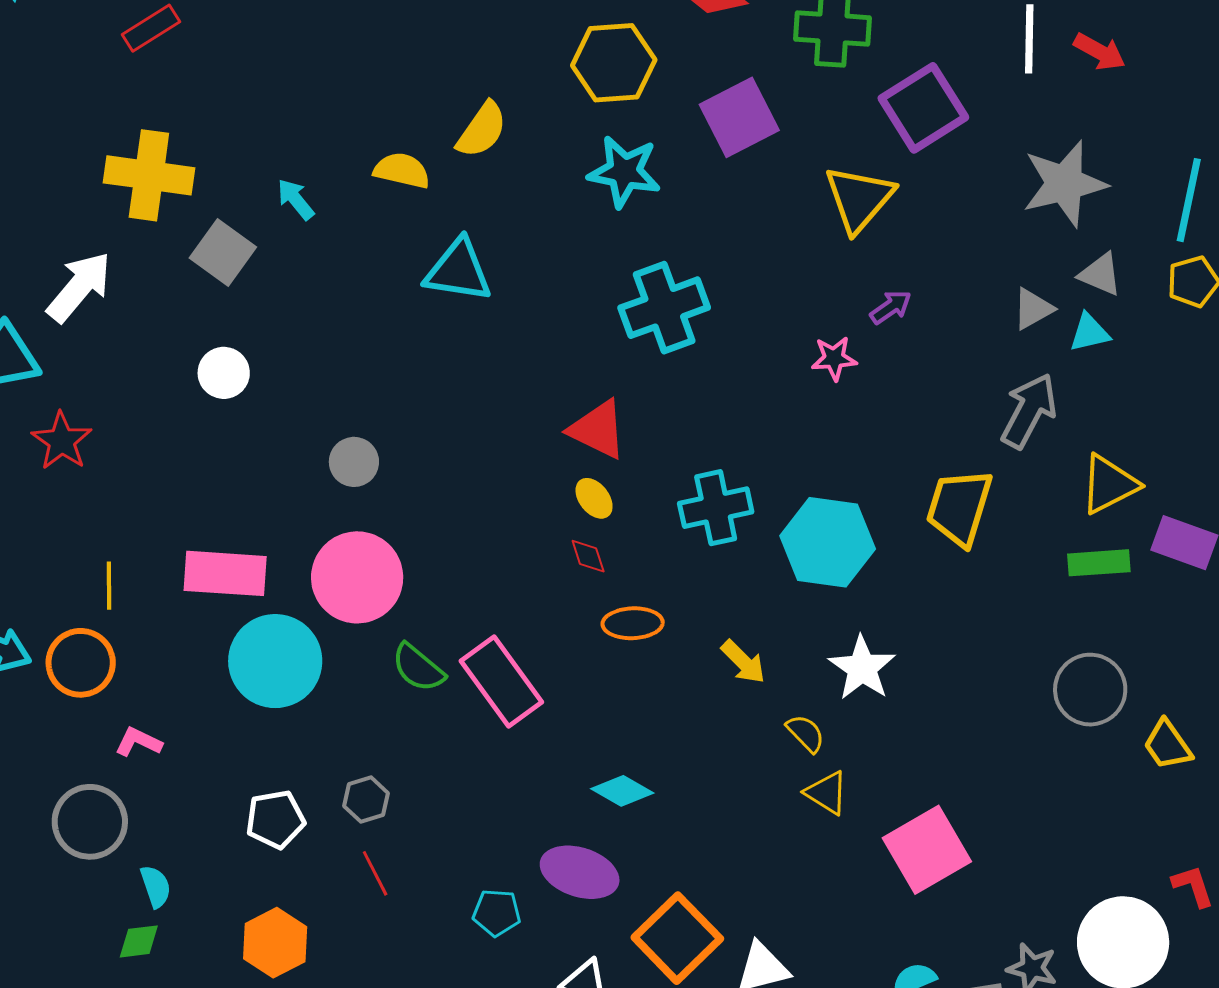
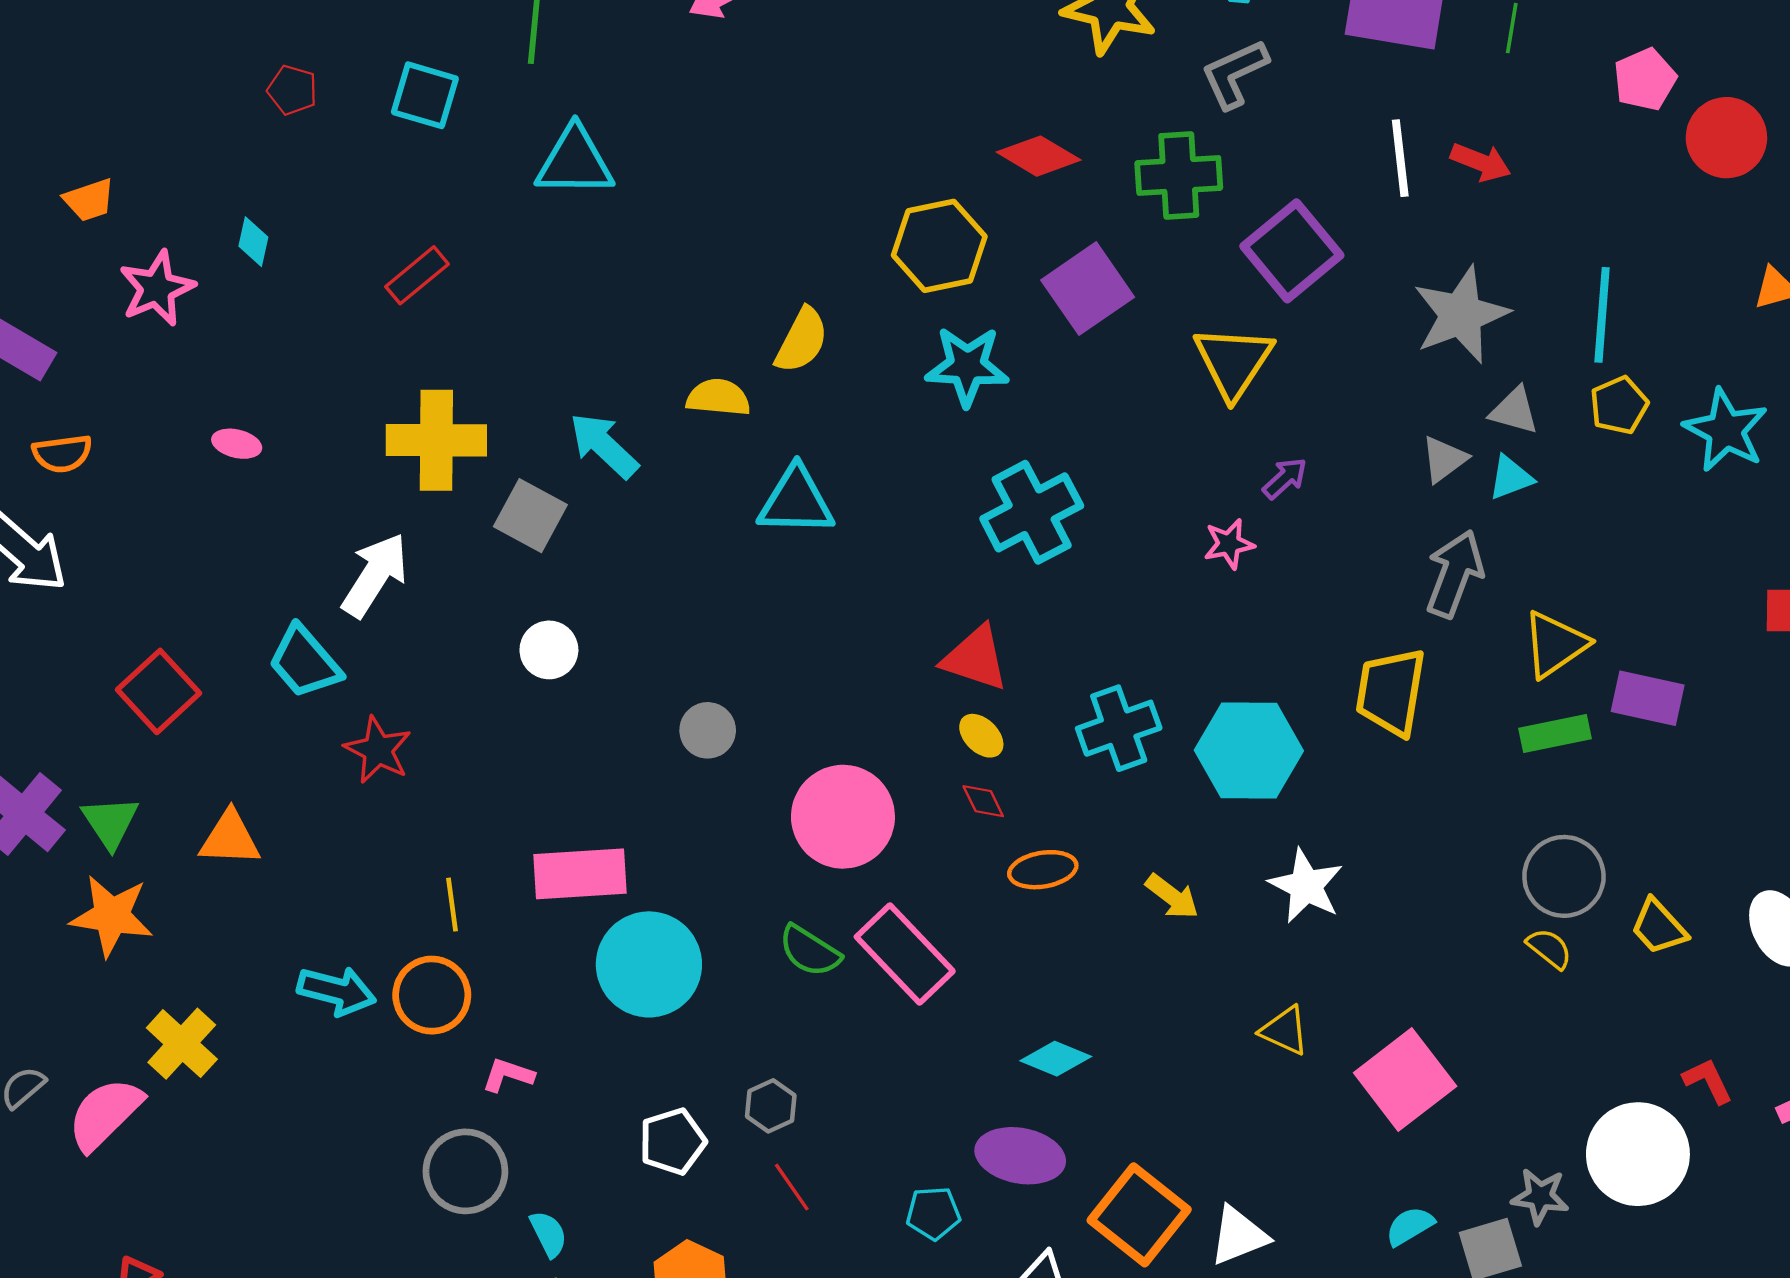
cyan arrow: (296, 199) -> (604, 445), size x1.5
pink circle: (357, 577) -> (843, 817), moved
yellow semicircle: (806, 733) -> (1549, 948), moved

